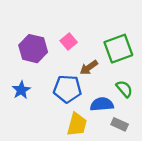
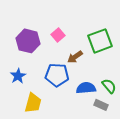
green semicircle: (124, 89) -> (109, 86), moved
yellow trapezoid: (77, 124) -> (33, 103), moved

